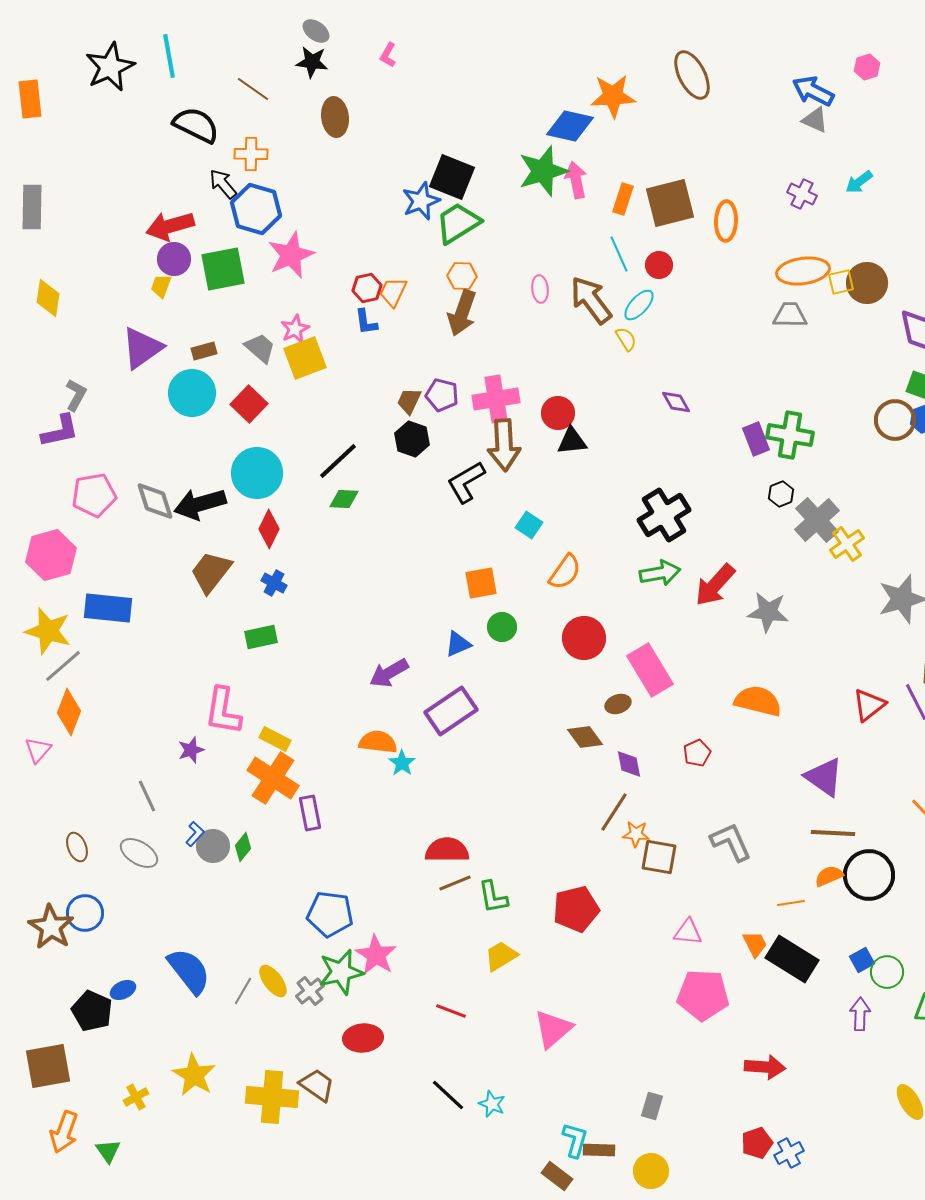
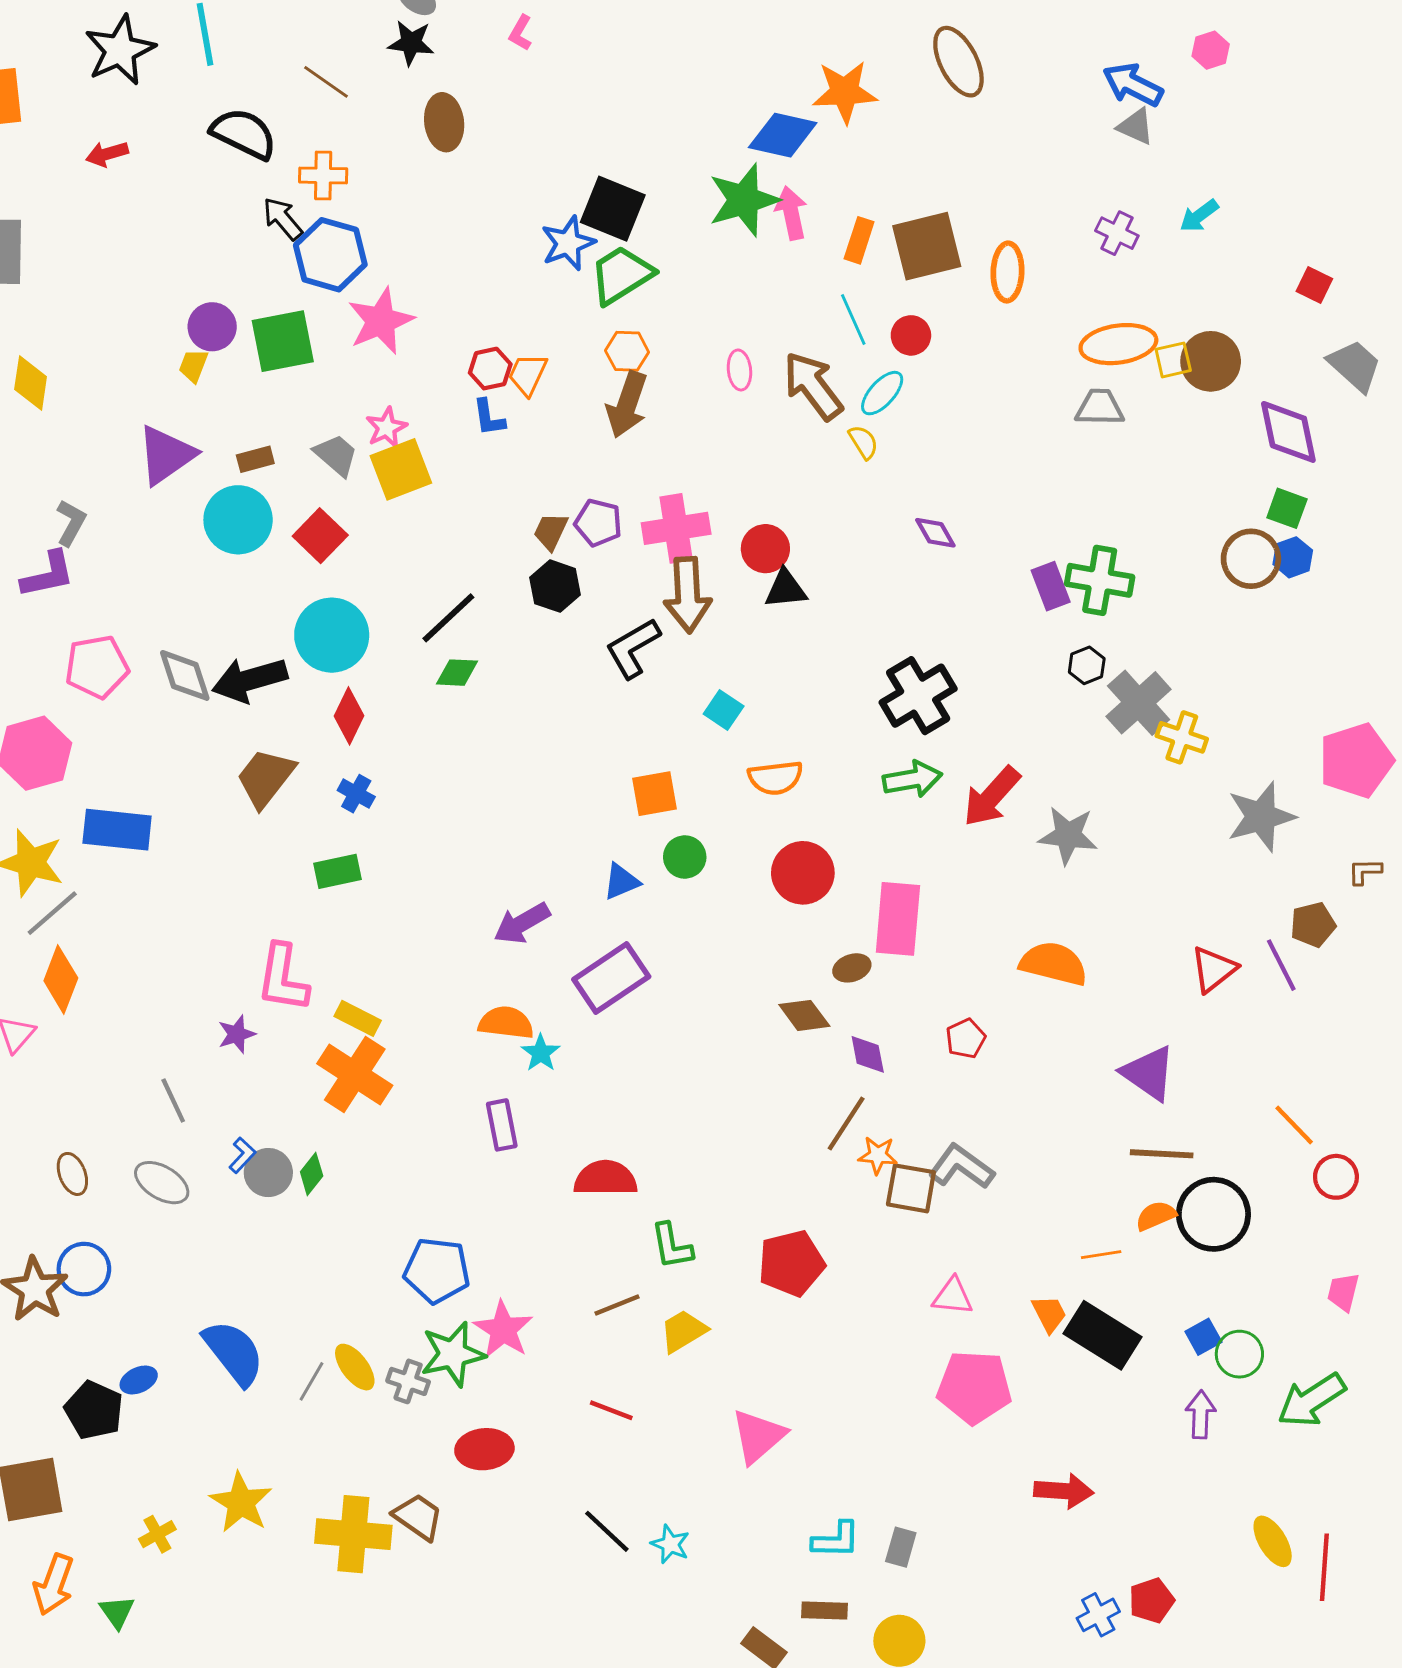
red arrow: (170, 226) -> (107, 154), moved, size x0.6
yellow cross: (847, 544) -> (1182, 737), turned -36
orange semicircle: (565, 572) -> (775, 778), turned 48
pink rectangle: (650, 670) -> (898, 919), turned 36
purple rectangle: (310, 813) -> (502, 1125), moved
gray L-shape: (731, 842) -> (961, 1167), moved, turned -30
brown line: (455, 883) -> (617, 1305), moved
gray cross: (310, 991) -> (408, 1381), turned -32
cyan L-shape: (575, 1140) -> (836, 1540), moved, turned 75
red pentagon: (757, 1143) -> (1152, 1600), moved

